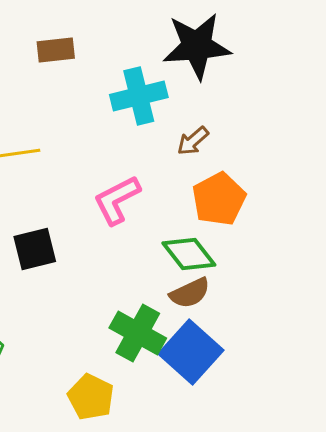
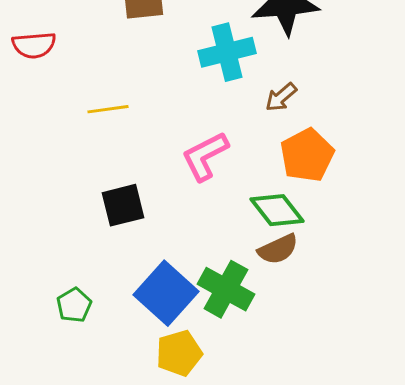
blue square: (191, 352) -> (166, 293), moved
yellow pentagon: (91, 397) -> (179, 353), turned 30

